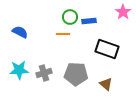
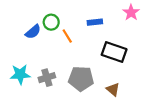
green circle: (70, 17) -> (51, 22), moved
blue semicircle: (20, 32) -> (33, 32), moved, turned 112
orange line: (63, 34) -> (67, 36), turned 56

